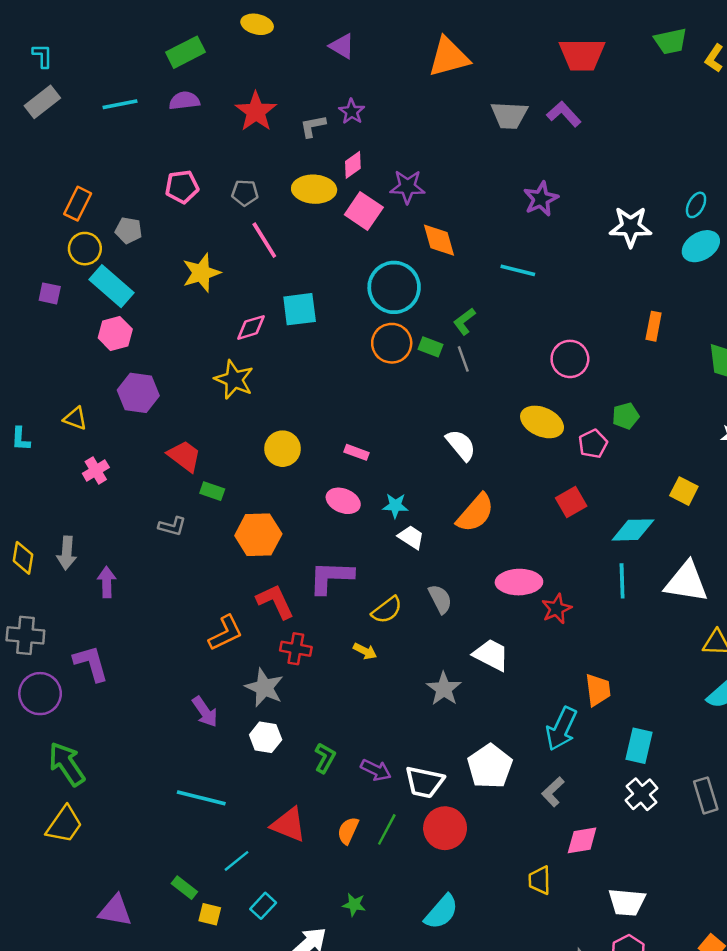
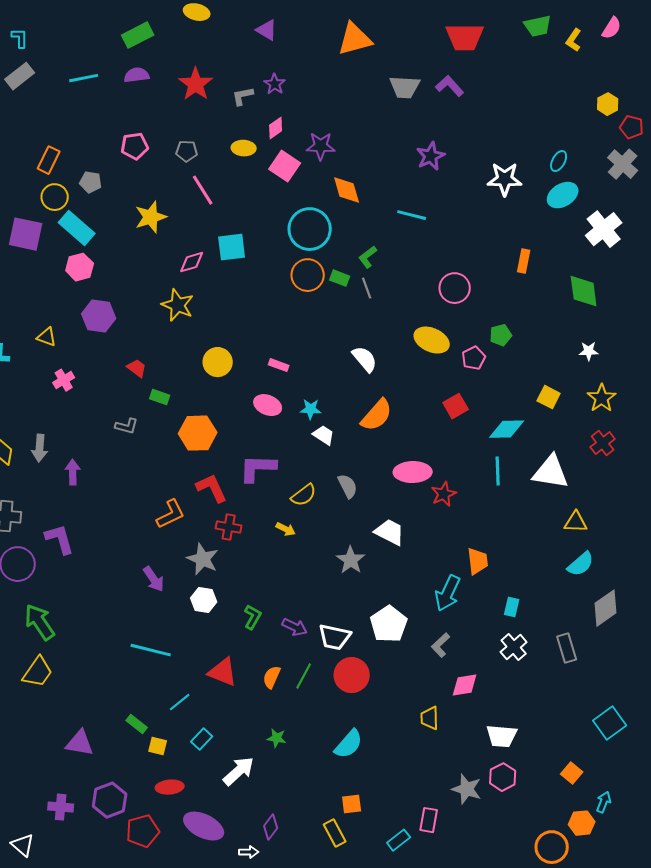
yellow ellipse: (314, 189) -> (244, 148), size x0.7
purple square: (50, 293) -> (26, 234), size x1.8
red trapezoid: (184, 456) -> (137, 368), size x0.7
cyan rectangle: (639, 746) -> (512, 607), size x0.7

